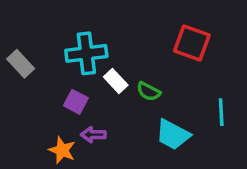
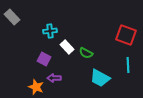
red square: (192, 43) -> (126, 35), moved
cyan cross: (86, 53) -> (50, 31), size x0.6
gray rectangle: (21, 64) -> (12, 17), moved

